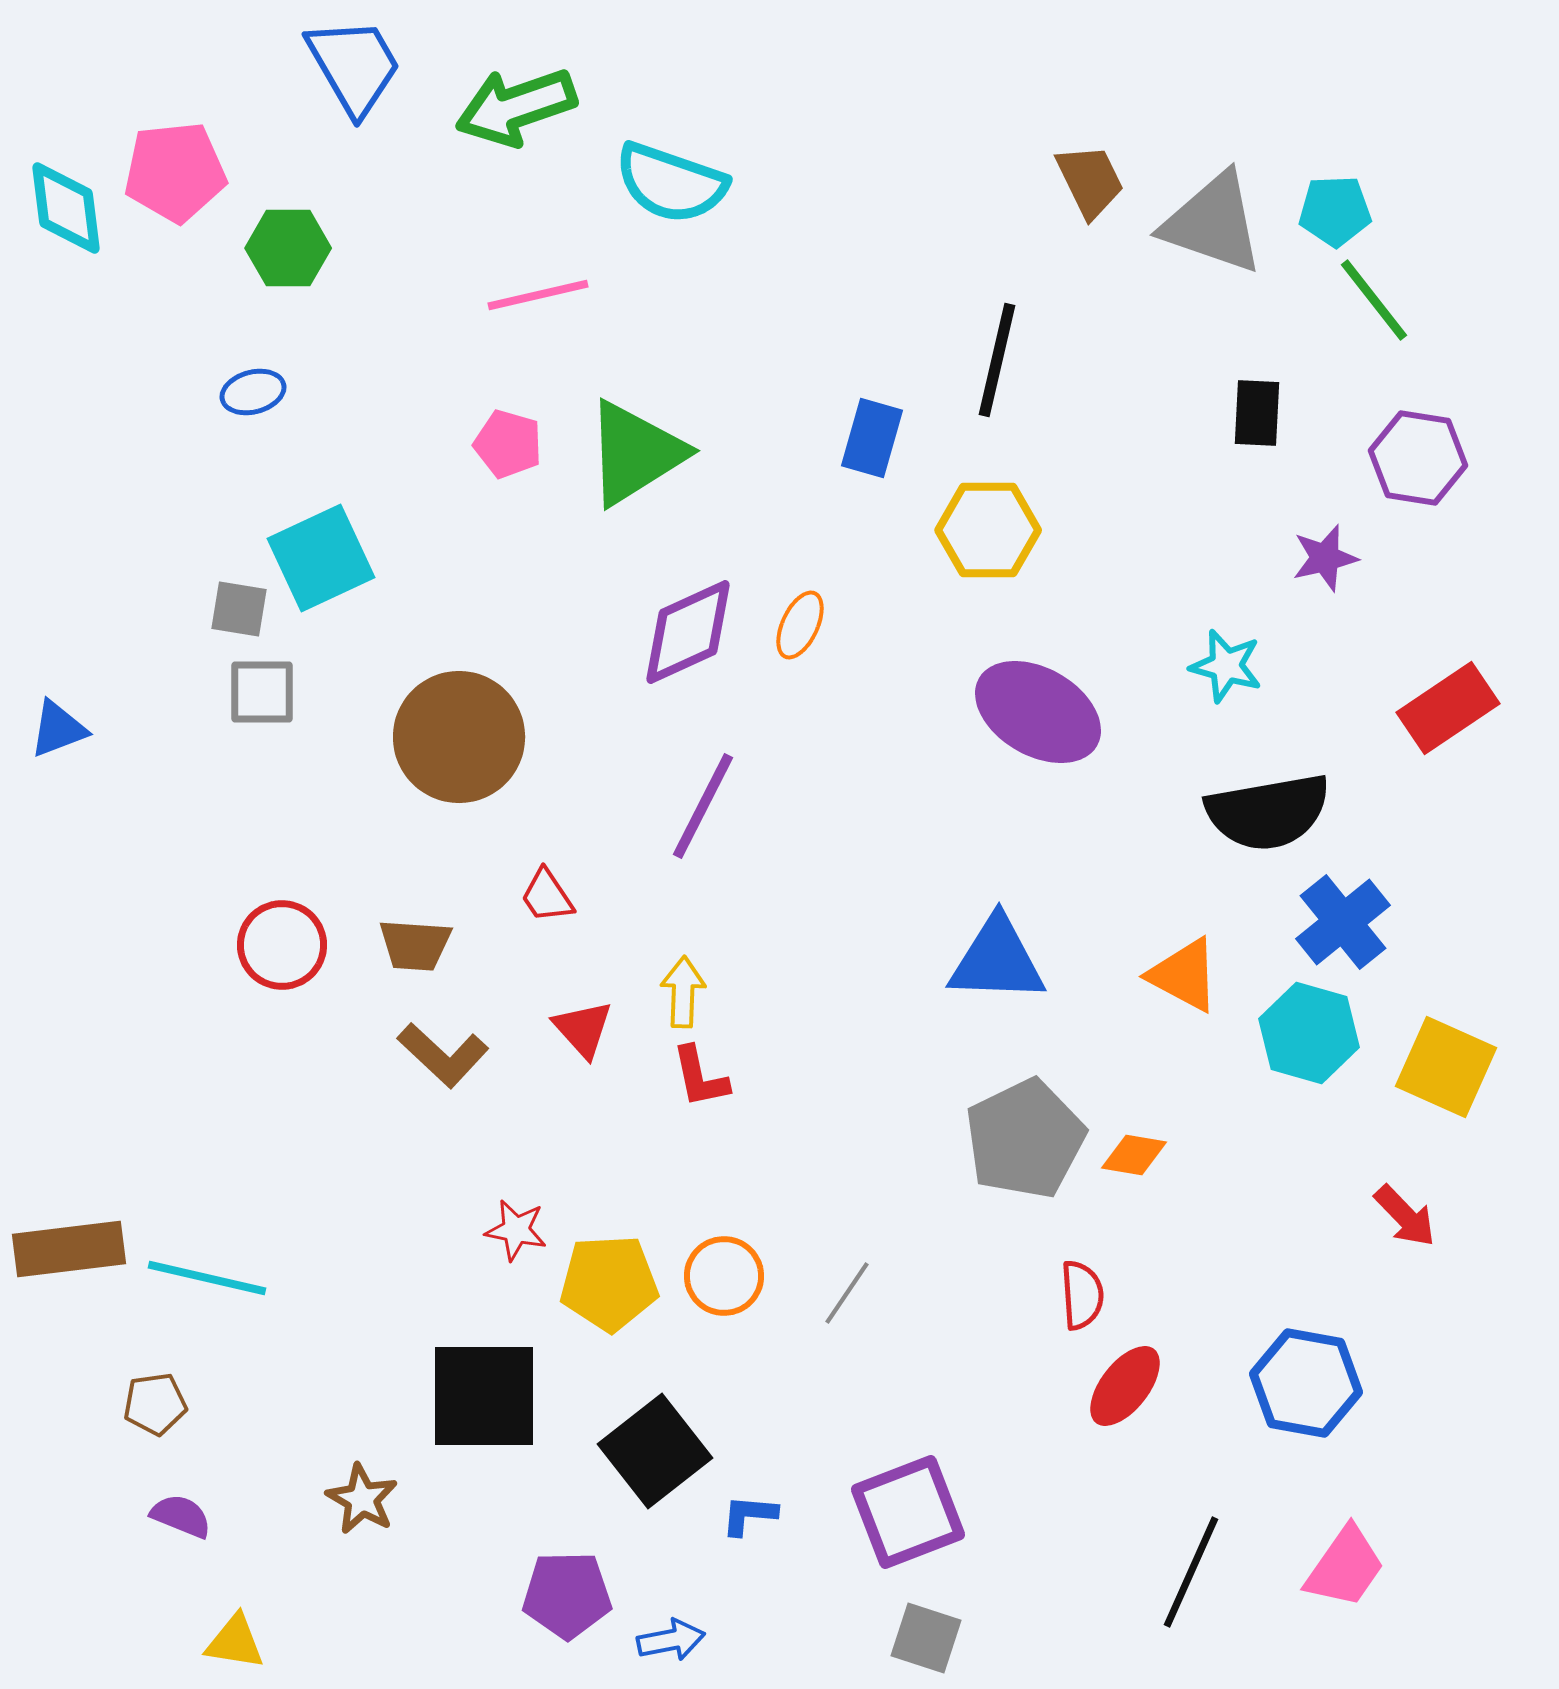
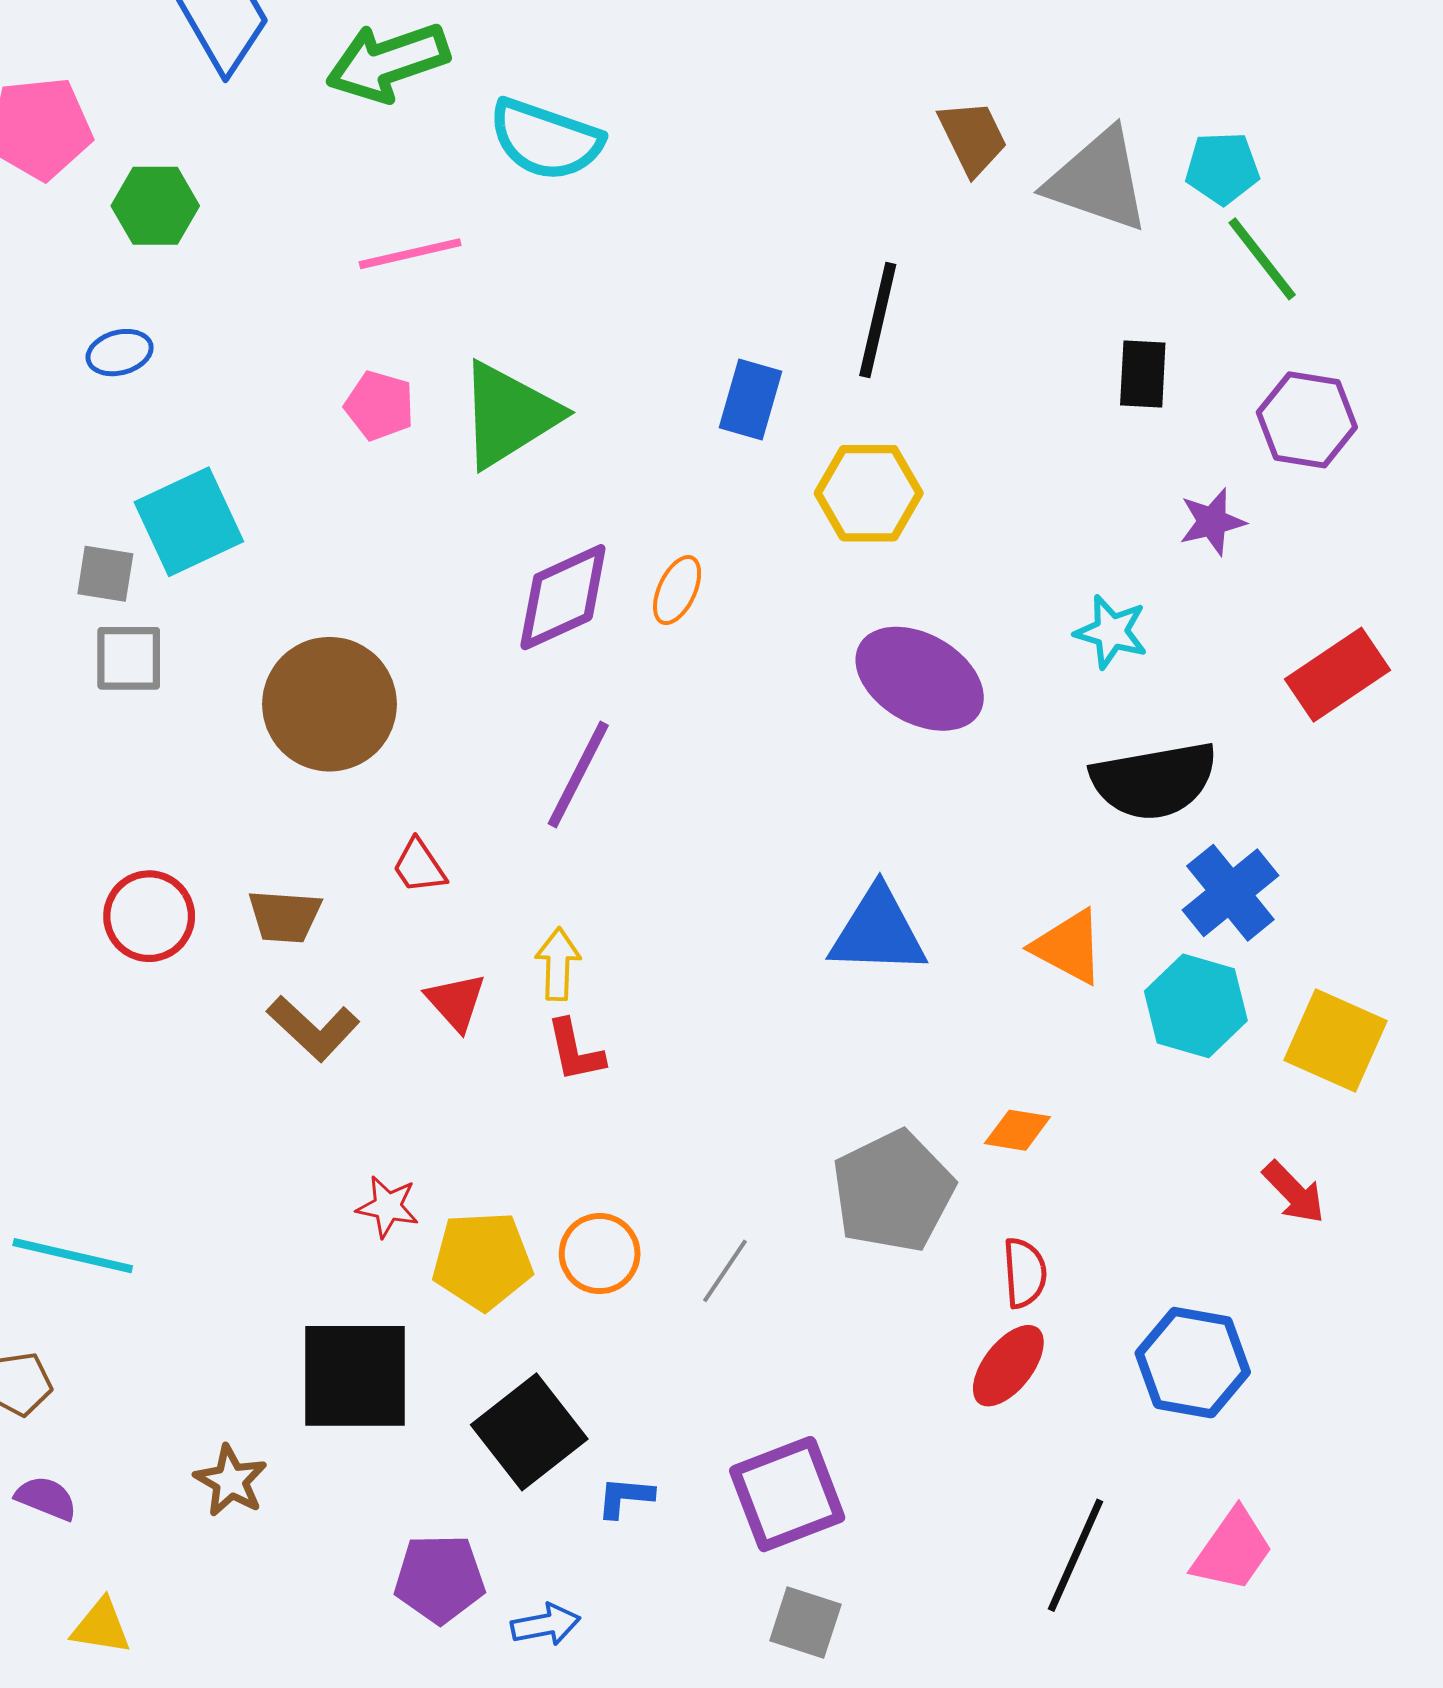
gray pentagon: (1025, 1139) -> (893, 1191), moved
red semicircle: (1082, 1295) -> (1025, 1273), moved

